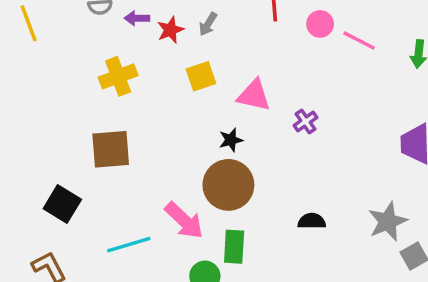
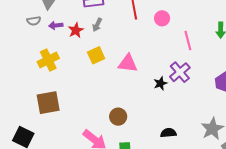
pink line: (359, 40) -> (188, 40), moved, turned 54
purple cross: (306, 121) -> (180, 72), moved, size x1.5
black star: (231, 140) -> (160, 83), moved
brown circle: (228, 185) -> (118, 117), size x0.6

